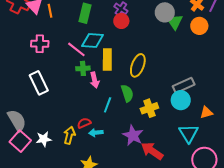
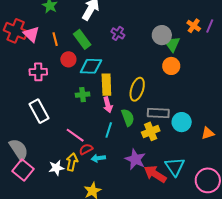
orange line: (50, 11) -> (55, 39), moved
green rectangle: (85, 13) -> (82, 39), turned -48
red circle: (121, 21) -> (68, 59), moved
orange circle: (199, 26) -> (171, 66), moved
pink line: (76, 49) -> (75, 135), moved
pink arrow: (95, 80) -> (108, 105), moved
gray rectangle: (184, 85) -> (158, 113), moved, turned 30
cyan triangle: (189, 133) -> (175, 167), moved
white star: (44, 139) -> (56, 168), moved

